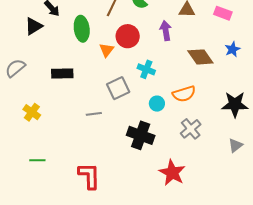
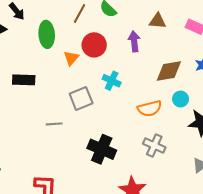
brown diamond: (200, 57) -> (169, 71), turned -68
cyan circle: (157, 104) -> (181, 99), moved
gray cross: (191, 129) -> (154, 145), turned -30

